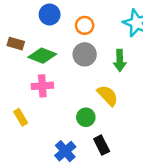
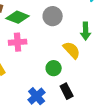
green arrow: (120, 60) -> (86, 31), moved

